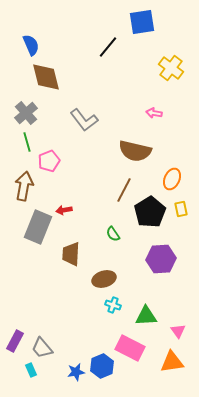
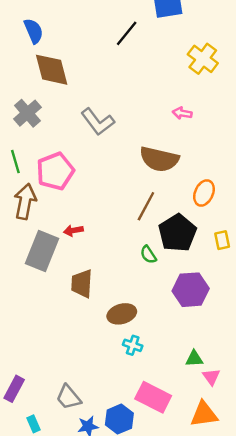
green line: (27, 142) -> (15, 162), moved
pink pentagon: (49, 161) -> (55, 171), size x1.4
yellow rectangle: (181, 209) -> (222, 240), moved
green semicircle: (113, 234) -> (148, 255), moved
green triangle: (146, 316) -> (194, 359), moved, size x0.7
gray trapezoid: (42, 348) -> (69, 397), moved

